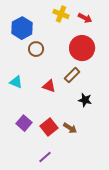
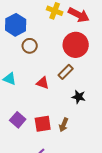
red arrow: (85, 18) -> (79, 15), size x1.5
red square: (49, 127) -> (43, 124), turned 30
brown arrow: (70, 128) -> (64, 125), turned 80

